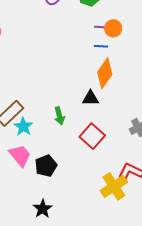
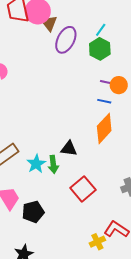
black triangle: (91, 98) -> (69, 148), moved
cyan star: (23, 127) -> (36, 164), moved
yellow cross: (114, 186) -> (97, 242), size x0.6

